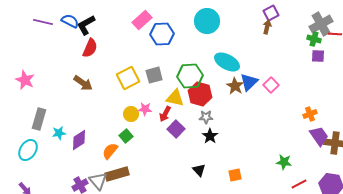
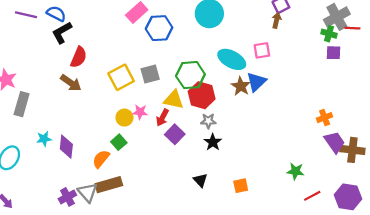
black L-shape: (86, 25) -> (62, 33), moved
red semicircle: (90, 48) -> (79, 57), moved
pink square: (271, 85) -> (262, 50), moved, turned 35
gray rectangle: (39, 119) -> (22, 104), moved
purple diamond: (79, 140) -> (66, 147), turned -50

